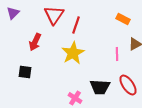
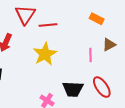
red line: (76, 25) -> (48, 25), turned 66

